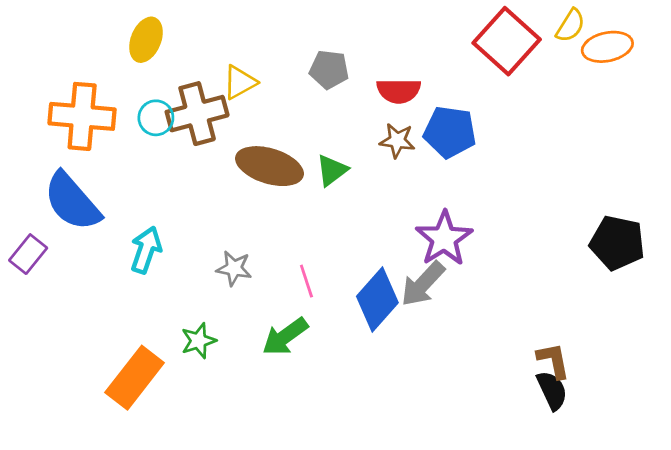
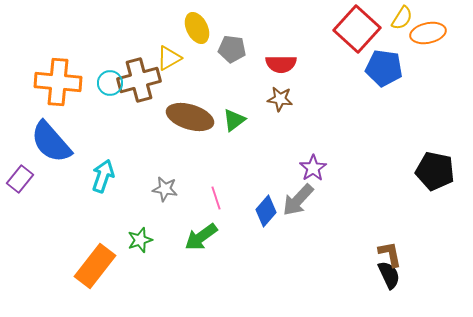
yellow ellipse: (146, 40) -> (197, 28), moved, turned -48
blue pentagon: (450, 132) -> (384, 68), moved
purple star: (444, 238) -> (313, 168), size x0.7
blue diamond: (377, 300) -> (266, 211), size x0.7

